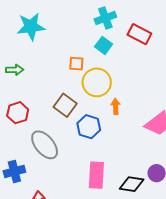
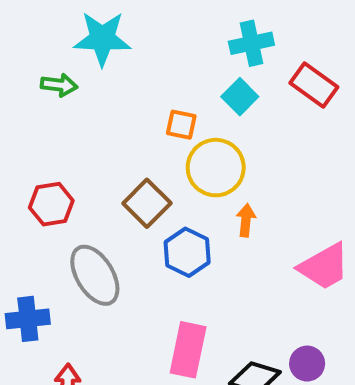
green arrow: (15, 70) -> (59, 85), moved

